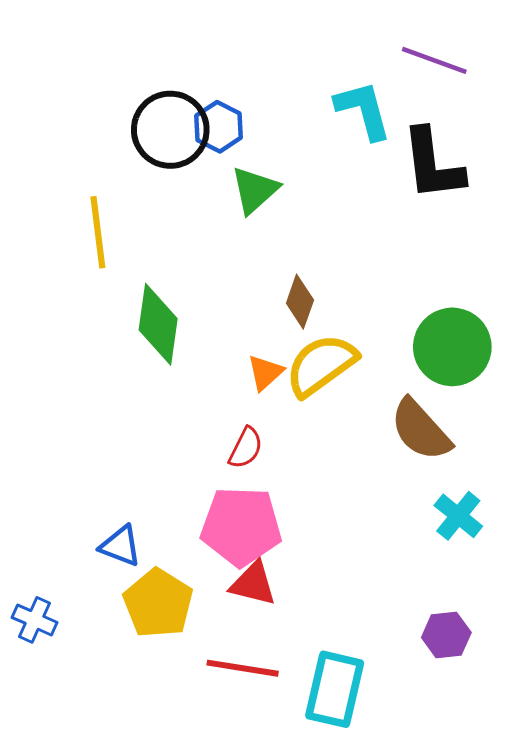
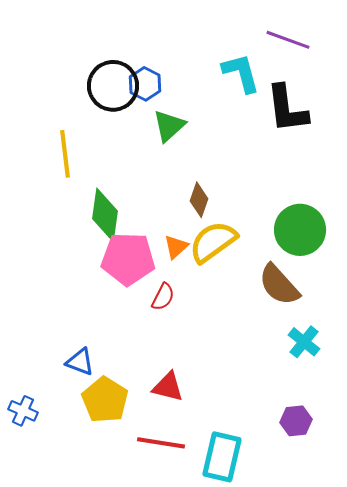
pink pentagon: (241, 526) -> (128, 259), moved

